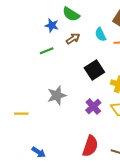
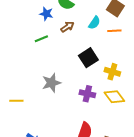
cyan semicircle: (100, 34) -> (94, 23), turned -120
purple cross: (93, 107) -> (87, 94), turned -35

